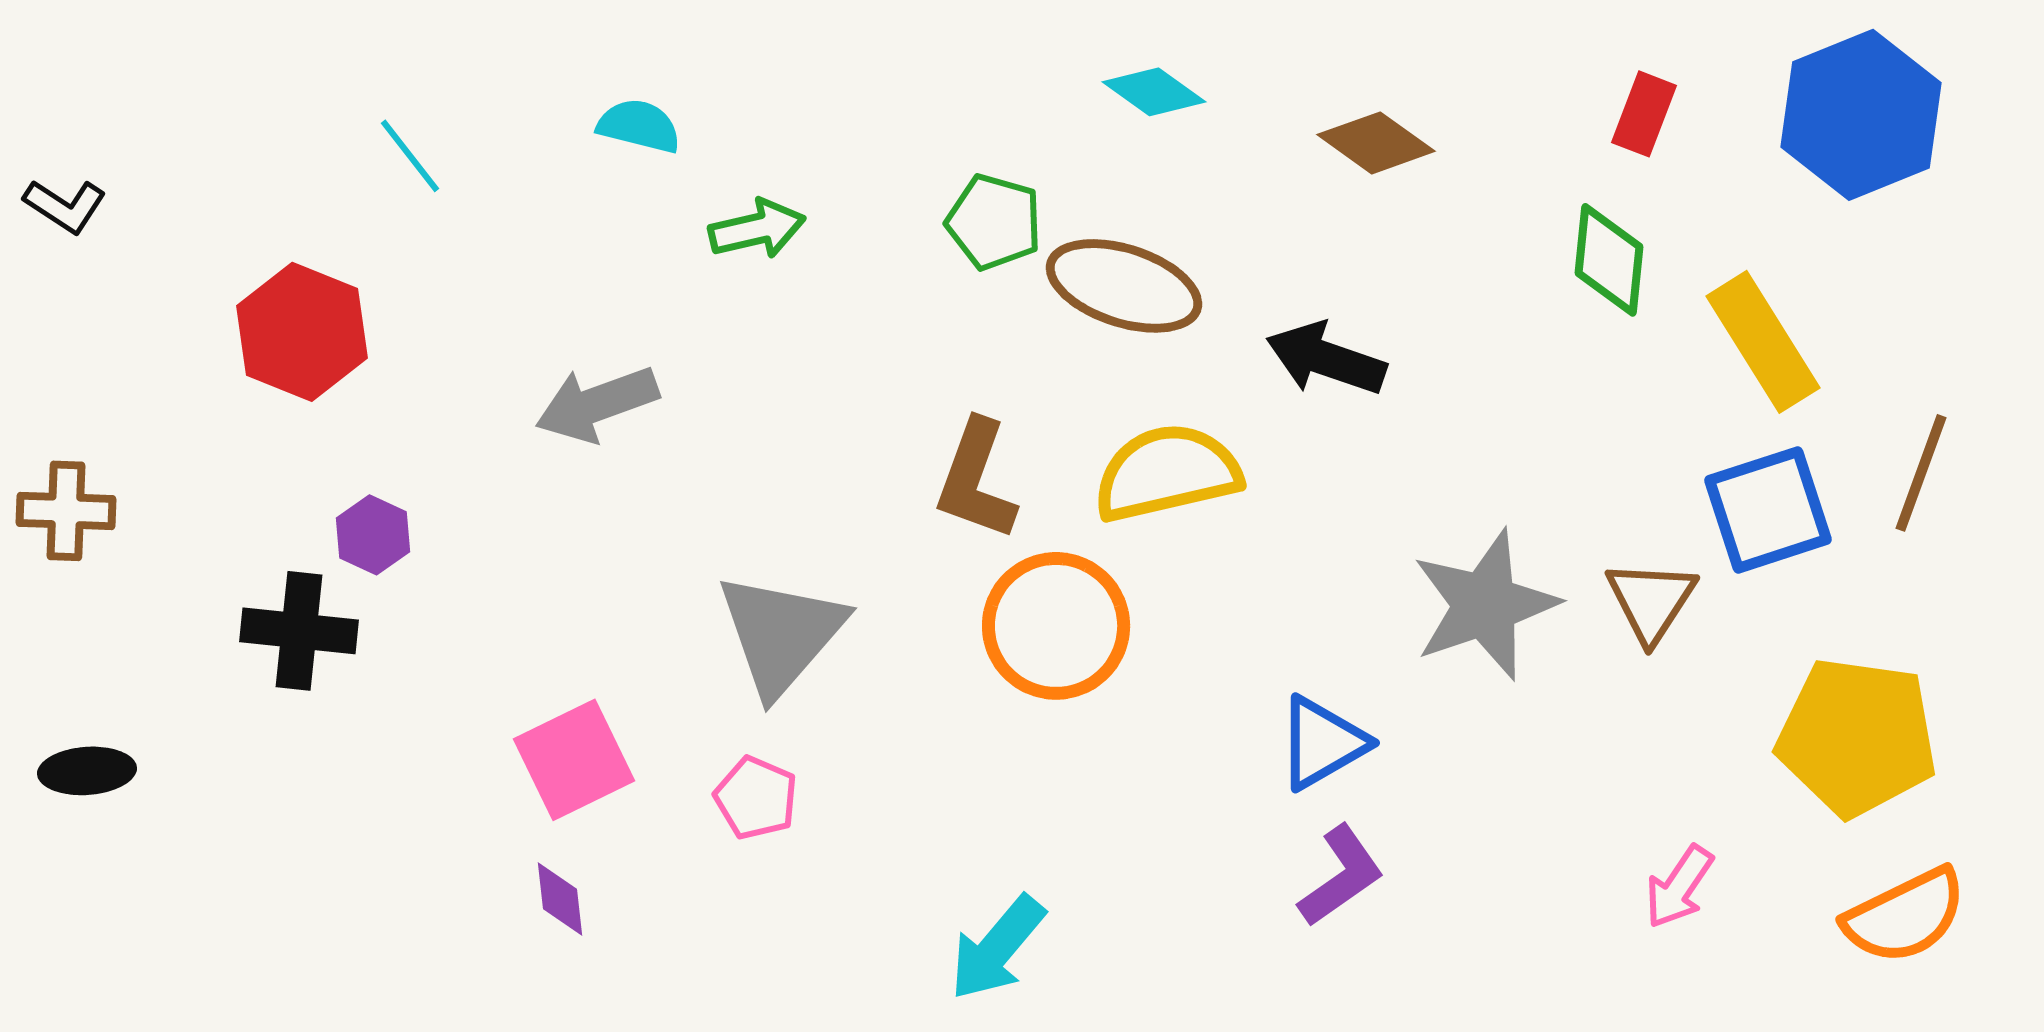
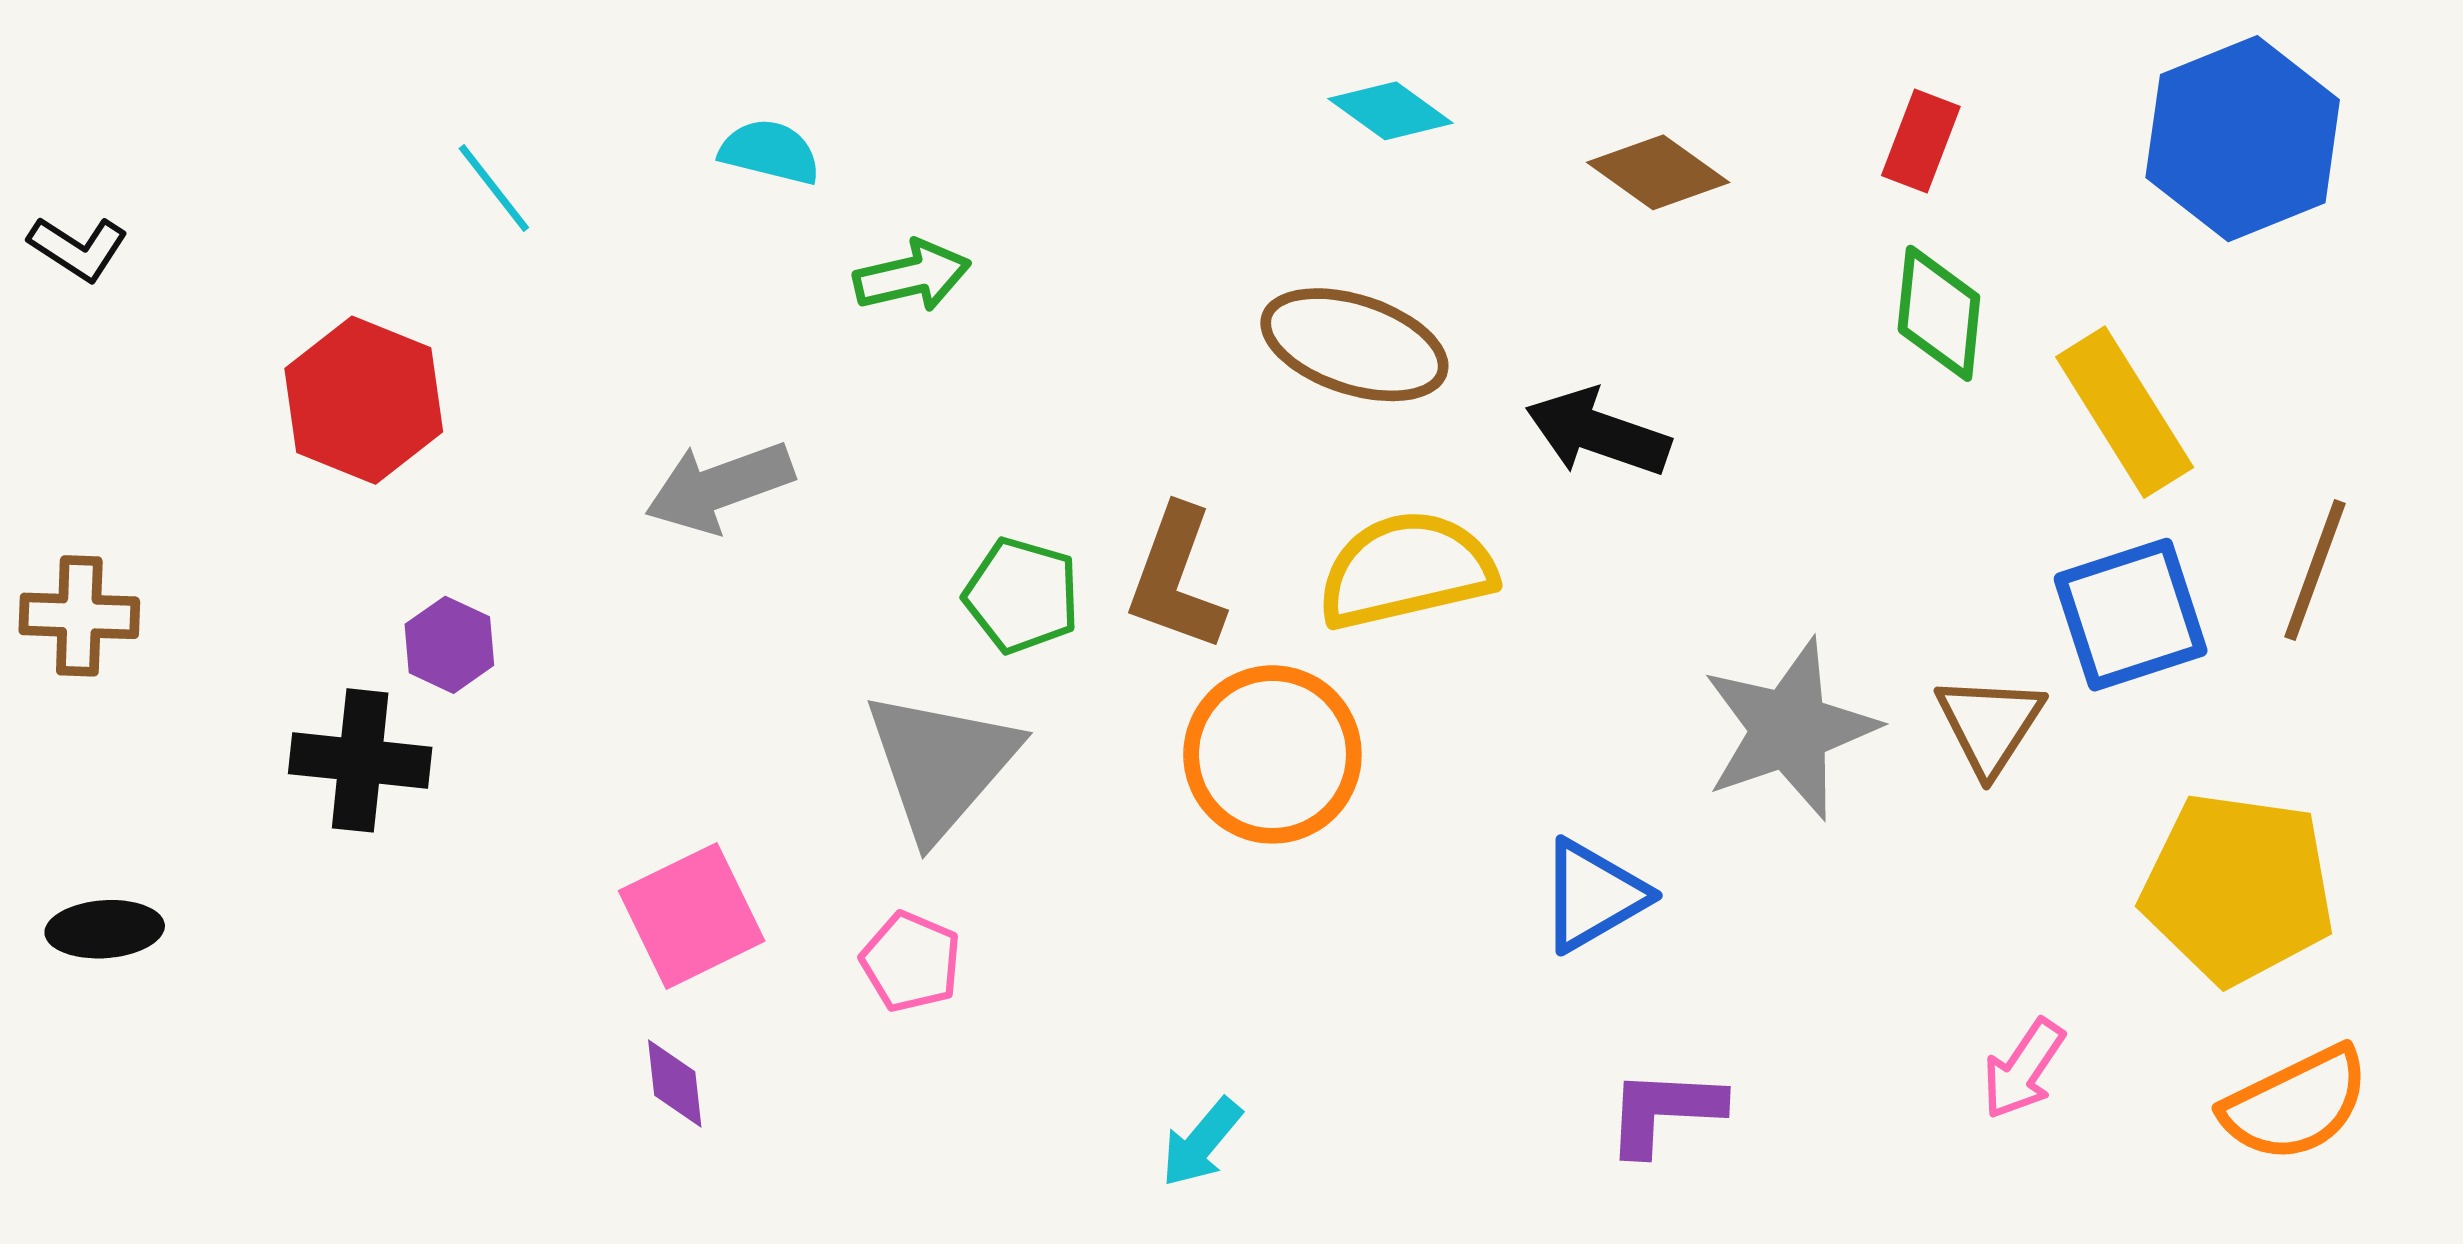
red rectangle: (1644, 114) -> (1921, 141), moved
green pentagon: (994, 222) -> (1022, 595), moved
purple L-shape: (1341, 876) -> (1664, 1111), moved, turned -142
cyan arrow: (997, 948) -> (1201, 1143), size x0.7

